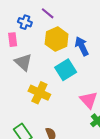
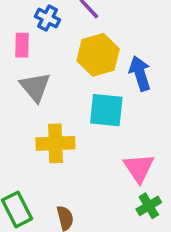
cyan square: (66, 70) -> (106, 110), turned 30
yellow cross: (39, 93) -> (55, 143), turned -35

